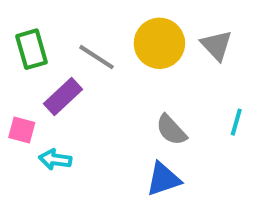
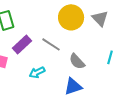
gray line: (96, 57) -> (51, 44), moved
cyan arrow: (55, 159) -> (37, 72), moved, turned -35

